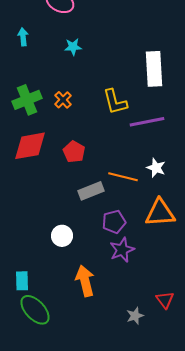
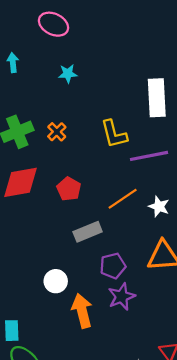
orange line: (123, 177) -> (123, 199), moved, turned -48
orange arrow: (85, 281) -> (82, 311), moved

